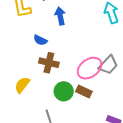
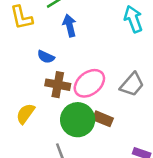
pink ellipse: (90, 68) -> (89, 83), moved
green circle: (64, 91) -> (78, 120), size x1.4

